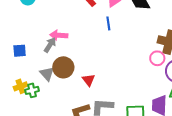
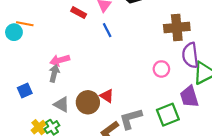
pink circle: (157, 58) -> (161, 69), moved
brown circle: (63, 67) -> (88, 102), moved

